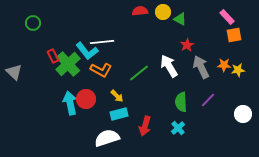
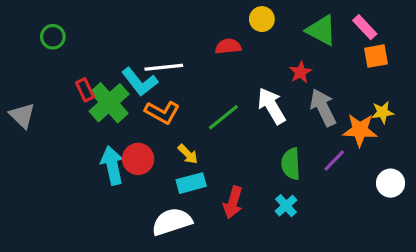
red semicircle: (140, 11) -> (228, 46), moved
green triangle: (180, 19) -> (321, 30), moved, size x1.5
orange star: (224, 65) -> (360, 130), moved, size x1.5

